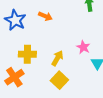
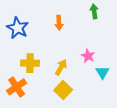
orange arrow: (45, 16) -> (59, 23), moved, turned 64

